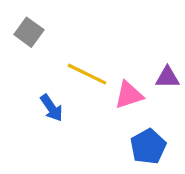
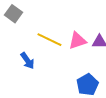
pink triangle: (129, 95) -> (77, 41), moved

